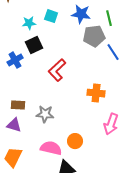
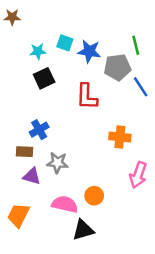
blue star: (81, 14) -> (89, 51), moved
blue cross: (15, 60) -> (39, 130), moved
red L-shape: (57, 70) -> (87, 97), moved, turned -45
purple triangle: (14, 125) -> (32, 176), moved

